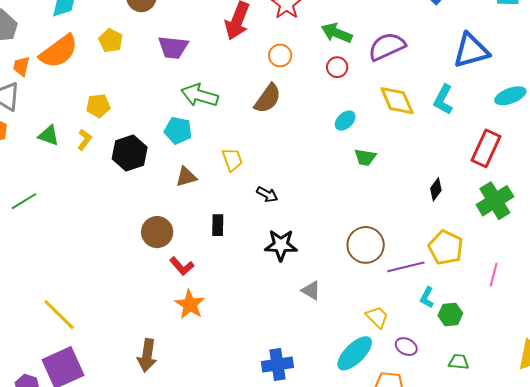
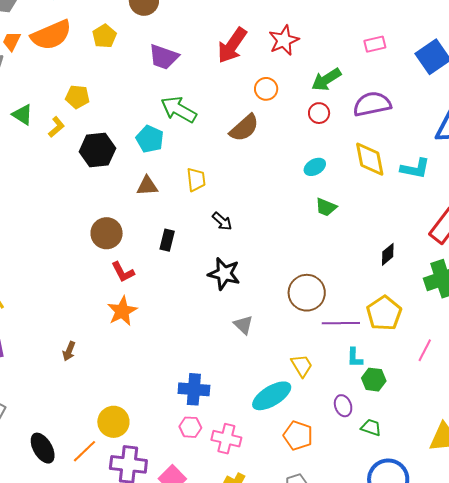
green arrow: (337, 33) -> (326, 80), turned -68
cyan L-shape: (443, 100) -> (415, 169), turned -120
cyan L-shape: (427, 297) -> (355, 358), turned -40
purple ellipse: (406, 347) -> (343, 406), moved, turned 30
brown arrow: (147, 355) -> (69, 351), size x0.6

